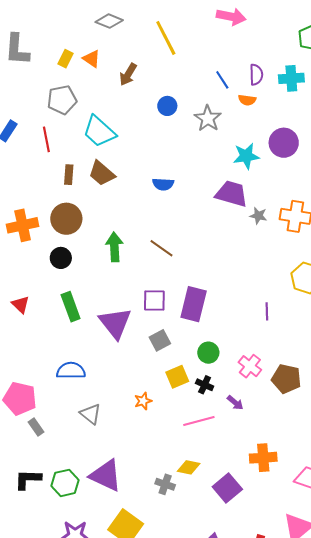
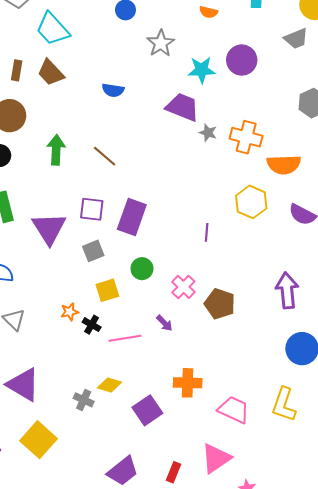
gray star: (208, 118) -> (161, 43), moved
black cross: (205, 385) -> (92, 325), moved

